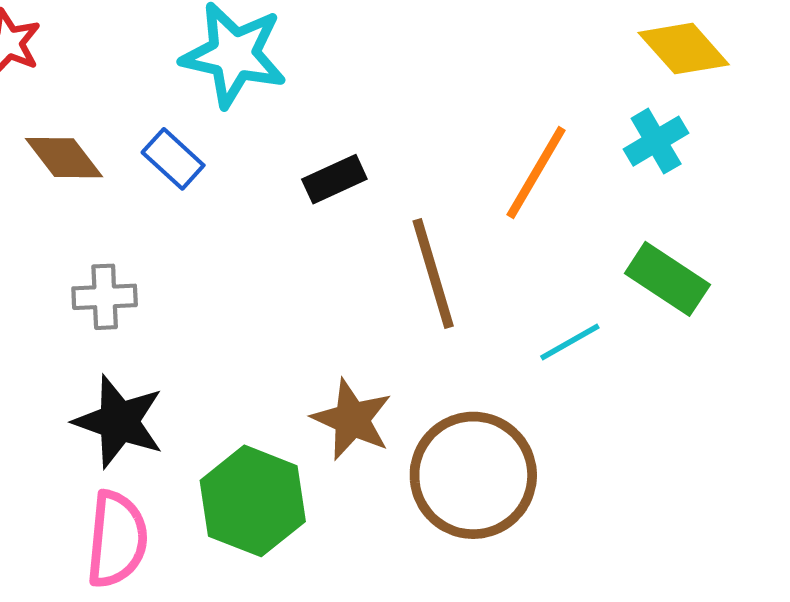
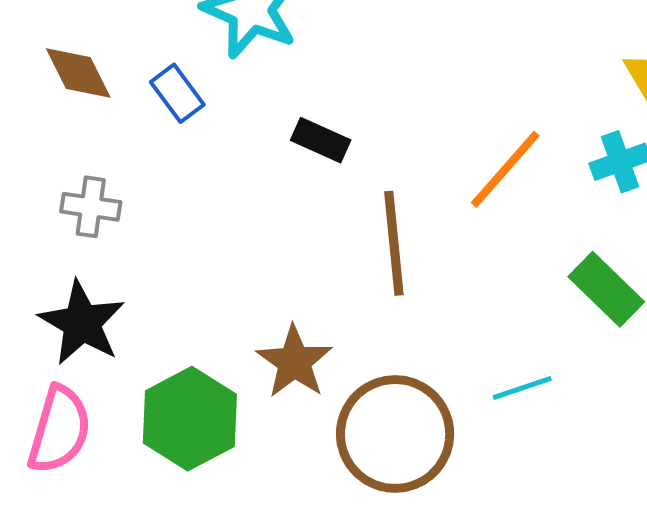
black rectangle: (334, 179) -> (321, 140), turned 38
cyan line: (570, 342) -> (522, 388), moved

